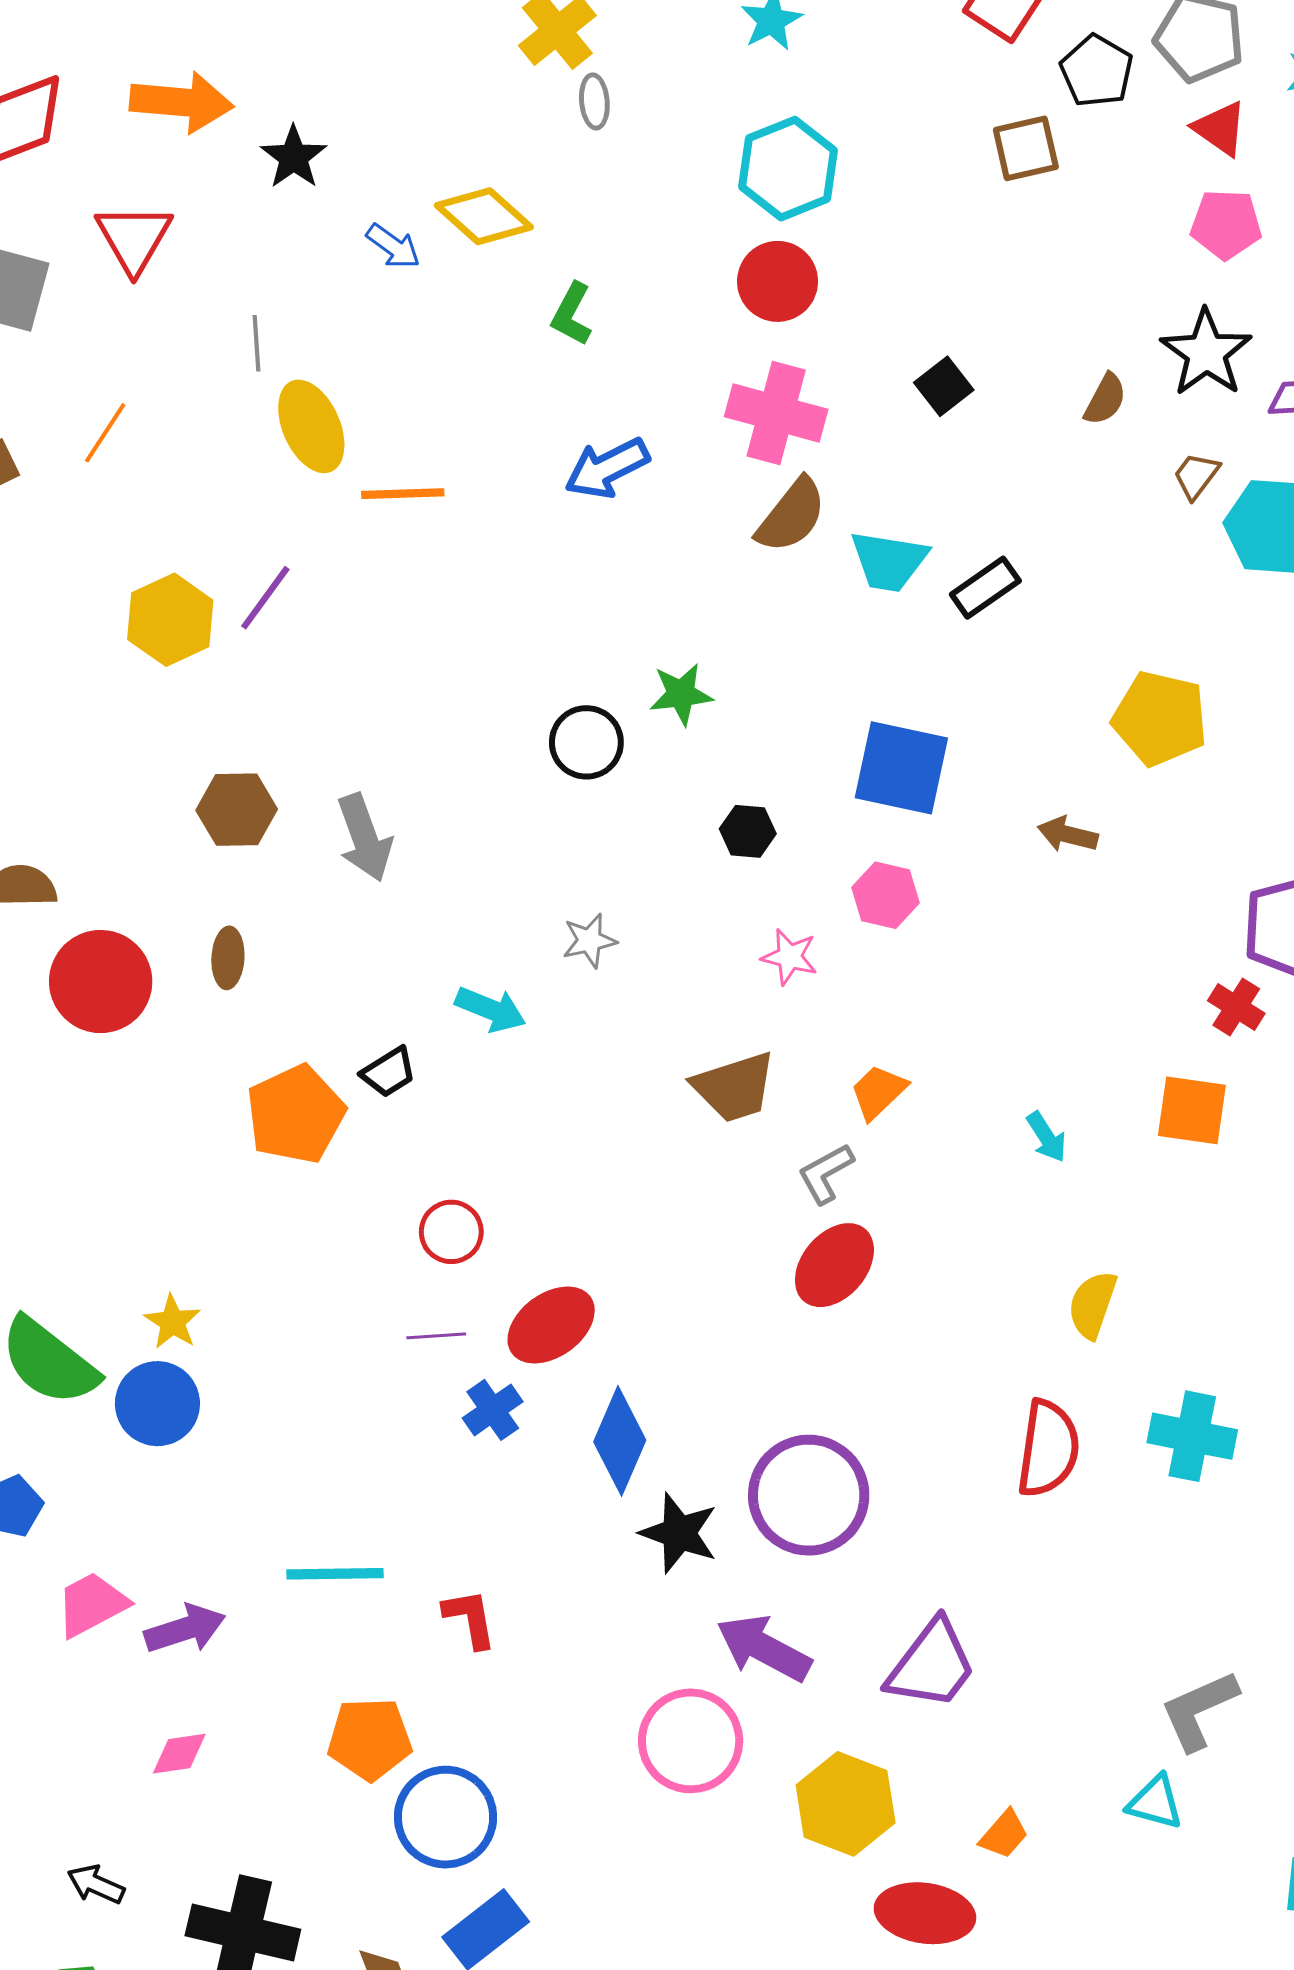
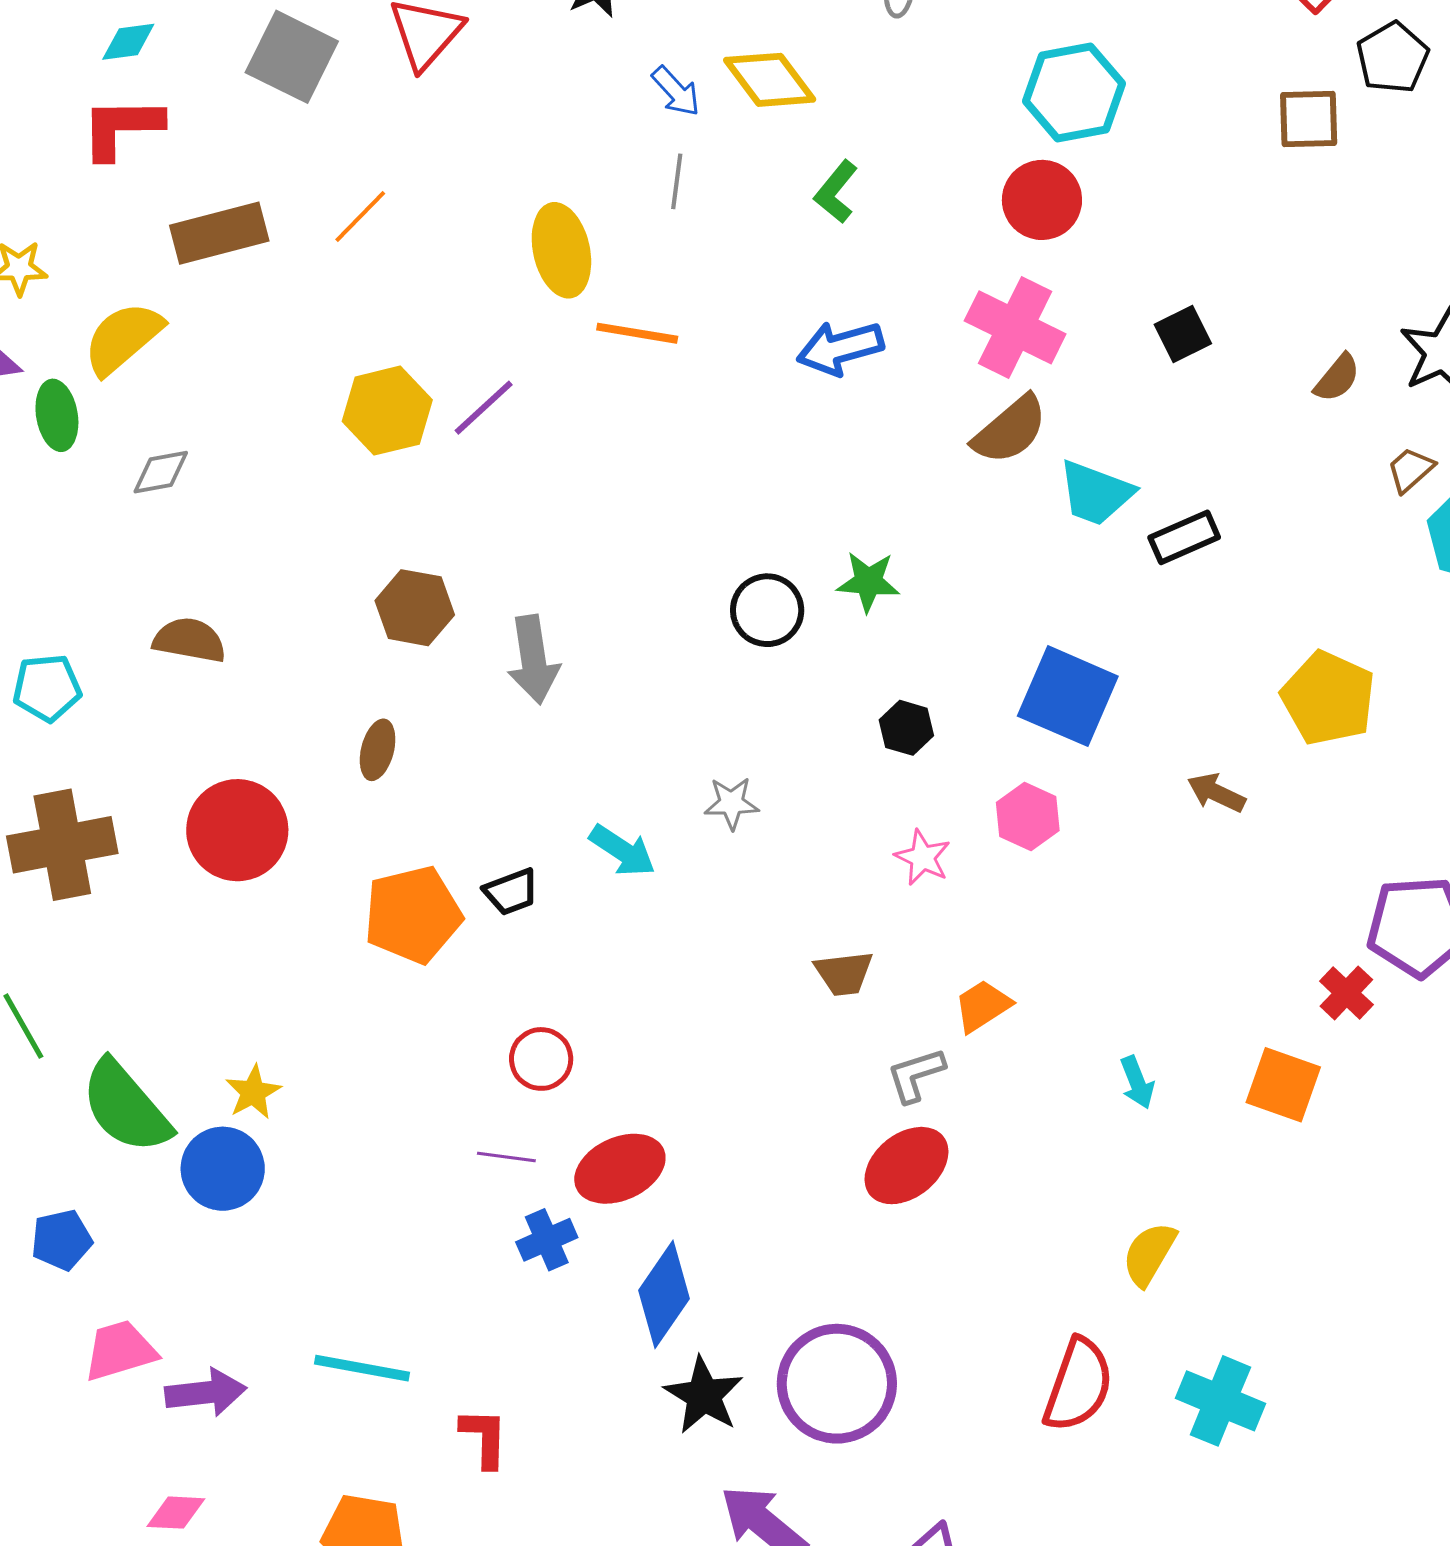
gray line: (256, 343) -> (677, 181), moved
red circle: (101, 982) -> (237, 830), moved
brown trapezoid: (734, 1087) -> (844, 973), size x0.7

